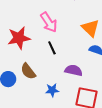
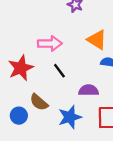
pink arrow: (49, 22) -> (50, 43), turned -45
blue star: (52, 90) -> (70, 117), size x1.5

